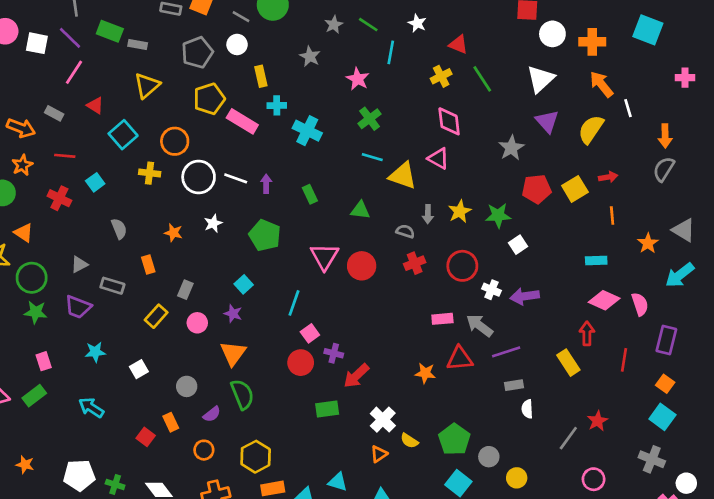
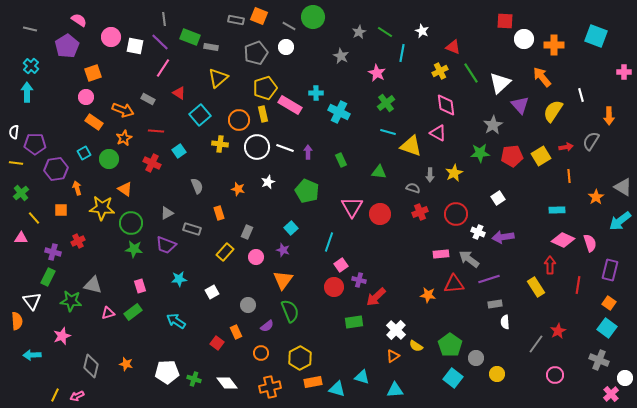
yellow rectangle: (261, 76) -> (263, 114), moved
white triangle: (541, 79) -> (500, 83), moved
orange arrow: (601, 84) -> (542, 77), moved
gray semicircle: (664, 169) -> (591, 141), moved
green star: (498, 215) -> (480, 153), moved

